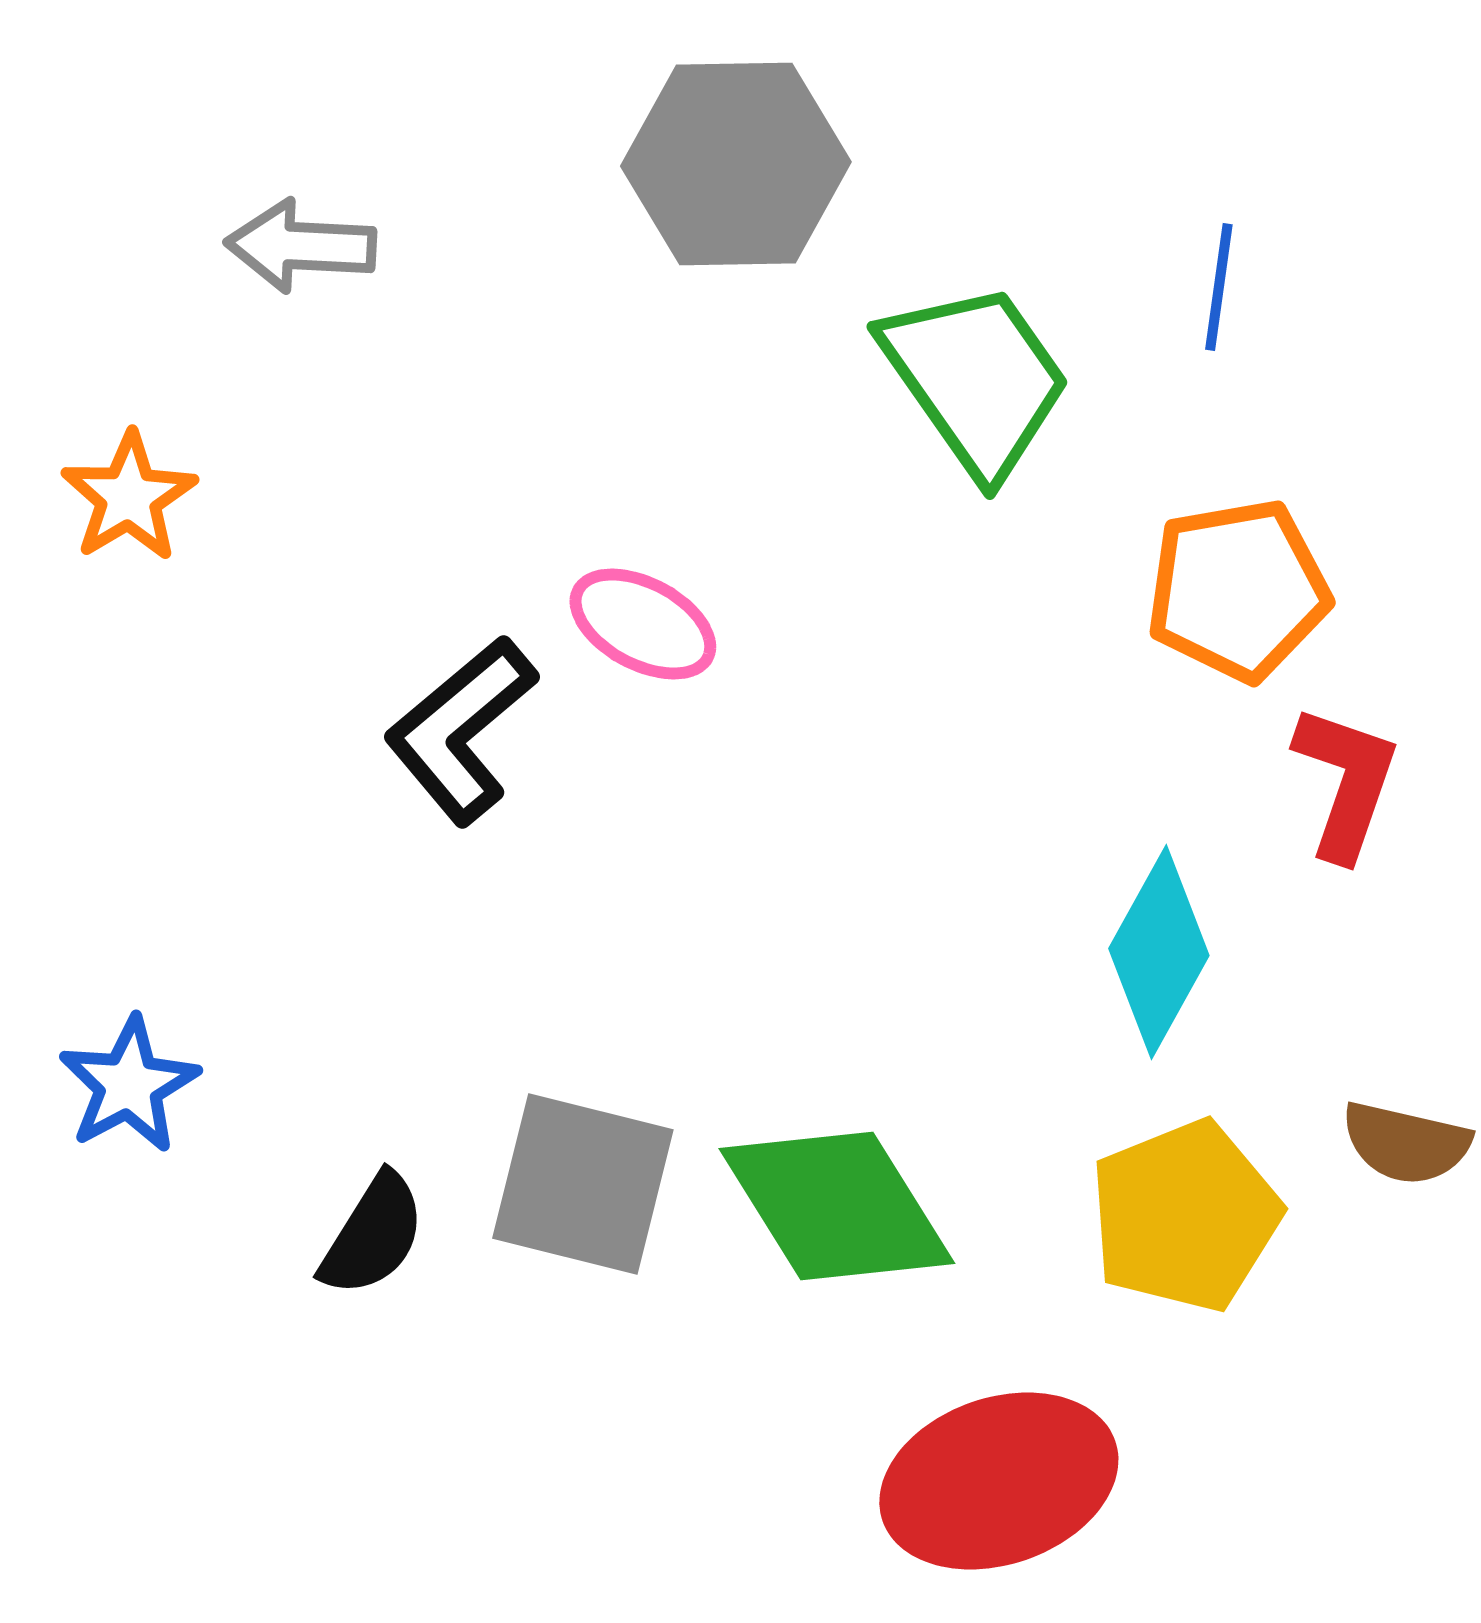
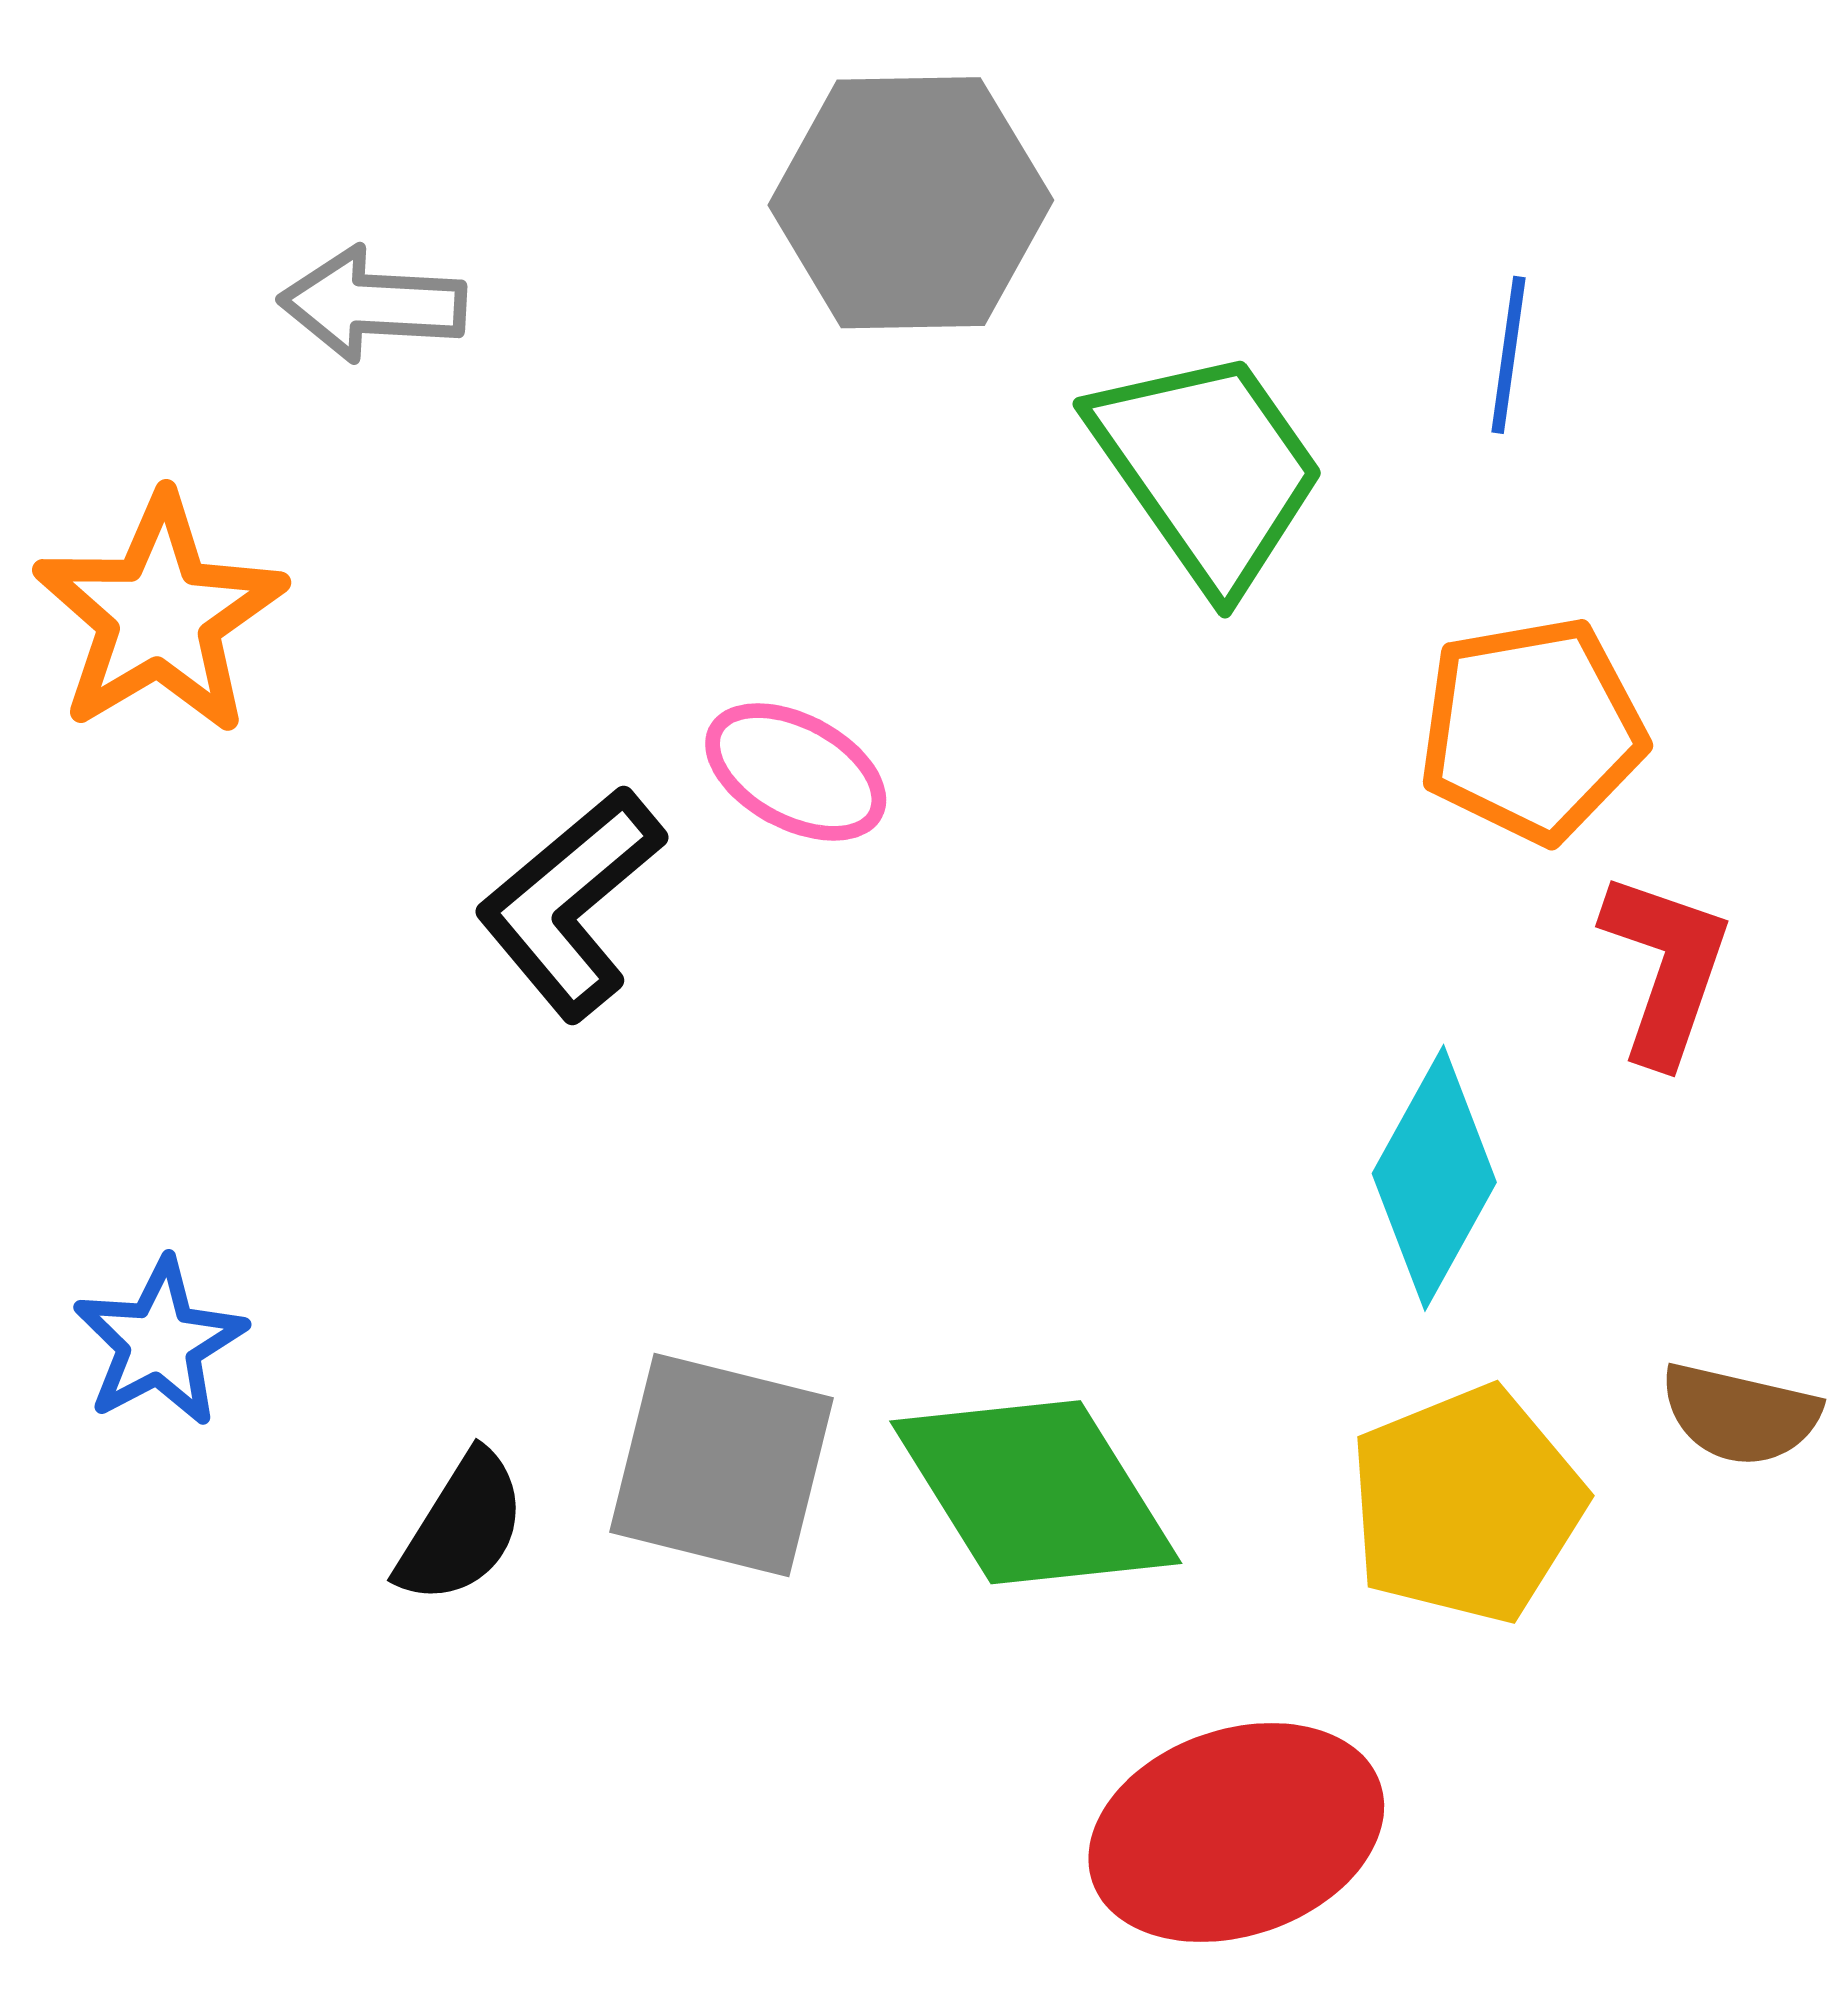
orange star: (129, 497) -> (160, 615), size x1.5

